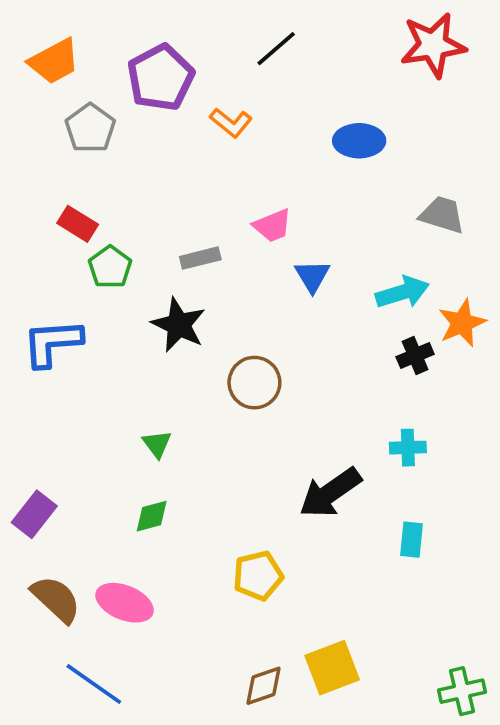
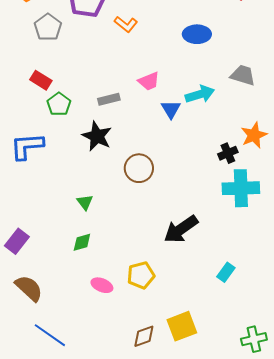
cyan arrow: (402, 292) -> (200, 94), moved
cyan cross: (408, 448) -> (241, 188), moved, size x1.8
cyan rectangle: (411, 540) -> (226, 272), moved, turned 30
pink ellipse: (125, 603) -> (102, 285), moved, size x0.7

